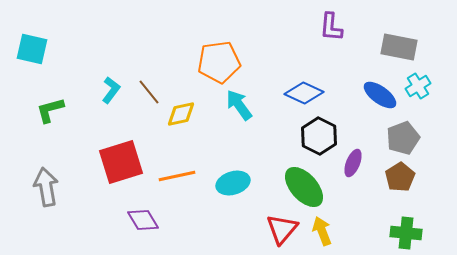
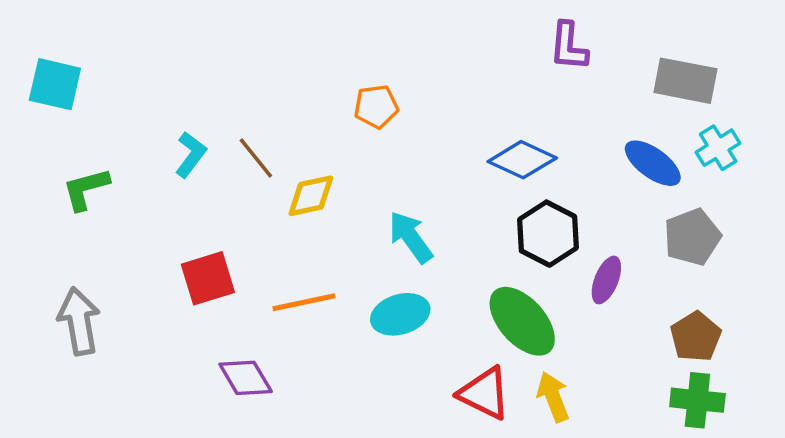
orange pentagon: (219, 62) -> (376, 106), size x0.6
cyan arrow: (239, 105) -> (411, 237), moved
red square: (121, 162) -> (208, 278), size x0.7
brown pentagon: (400, 177) -> (696, 337), moved
red triangle: (282, 229) -> (484, 393), turned -44

